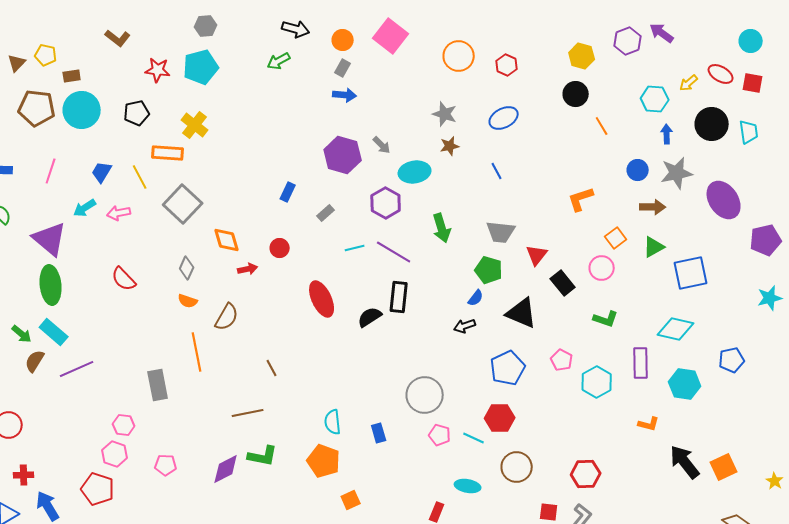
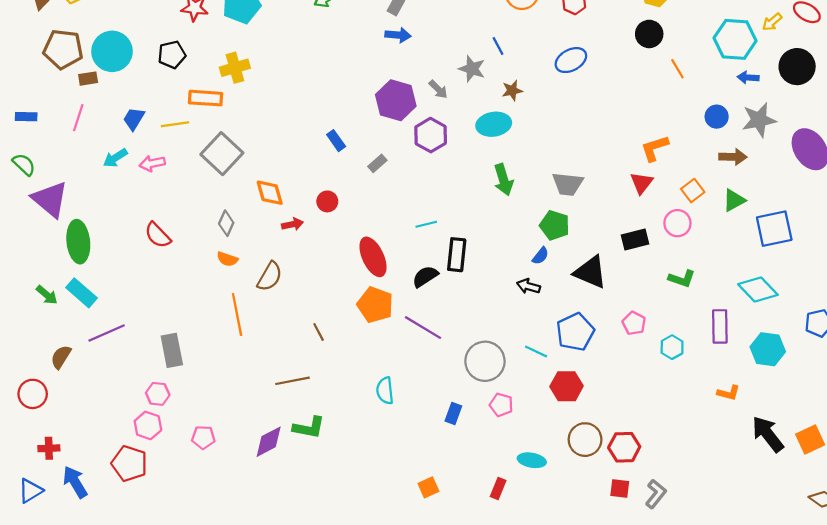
brown rectangle: (72, 76) -> (88, 79), moved
cyan hexagon: (655, 99) -> (735, 39), size x1.4
gray star: (445, 114) -> (472, 69), moved
yellow cross: (195, 125) -> (235, 68), turned 36
blue arrow: (667, 134) -> (748, 77), turned -84
blue line: (497, 171) -> (498, 46), moved
cyan ellipse: (415, 172) -> (494, 124), moved
yellow line: (140, 177) -> (175, 124), turned -70
blue rectangle: (288, 192) -> (336, 141), turned -60
purple hexagon: (386, 203) -> (431, 135), moved
purple triangle: (50, 239) -> (50, 199), moved
cyan line: (355, 248) -> (426, 224), moved
purple line: (394, 252) -> (423, 328), moved
red triangle: (537, 255) -> (642, 183), moved
black rectangle: (563, 283) -> (635, 239), turned -65
black arrow: (465, 326) -> (528, 286), turned 35
cyan diamond: (676, 329) -> (758, 290), turned 33
brown semicircle: (35, 361) -> (61, 357), moved
cyan hexagon: (597, 382) -> (672, 347), size x0.7
gray rectangle: (158, 385) -> (172, 350), moved
blue rectangle: (379, 433) -> (453, 413), moved, turned 36
cyan line: (474, 438) -> (536, 351), moved
orange pentagon: (324, 461) -> (375, 305), moved
red hexagon: (586, 474) -> (624, 447), moved
orange square: (351, 500) -> (428, 487), moved

